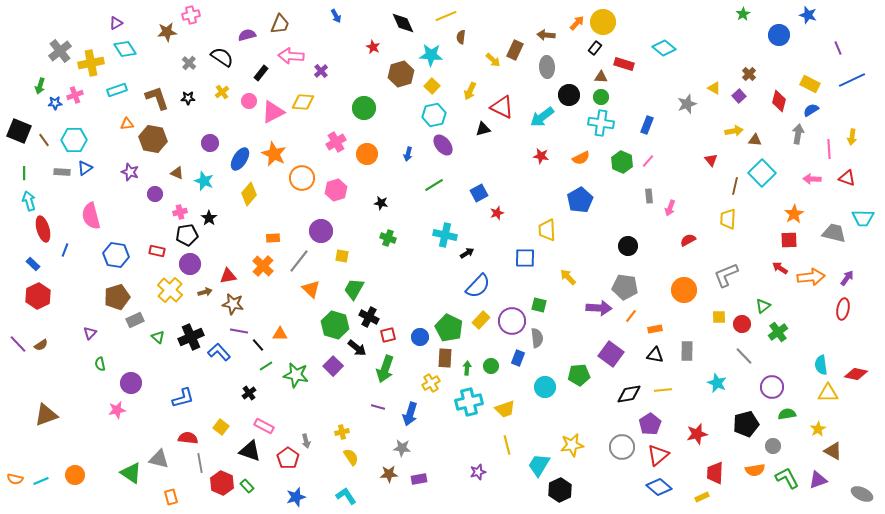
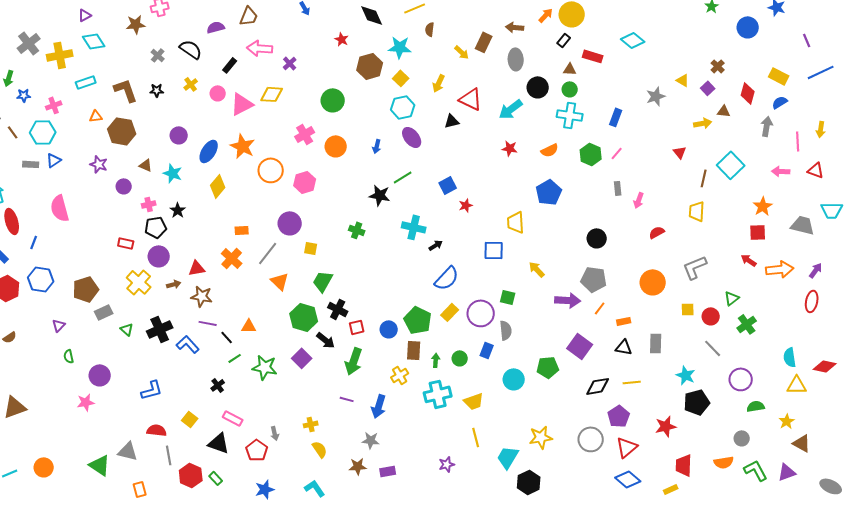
pink cross: (75, 95) -> (54, 105), moved
brown triangle: (755, 140) -> (724, 111), moved
black star: (381, 203) -> (380, 195), moved, size x1.5
blue hexagon: (116, 255) -> (41, 279), moved
black pentagon: (746, 424) -> (697, 402), moved

